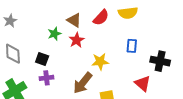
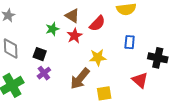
red semicircle: (101, 18) -> (97, 23), moved
purple cross: (47, 78) -> (44, 73), turned -32

